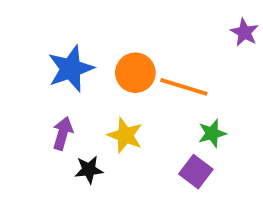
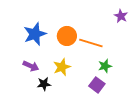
purple arrow: (63, 133) -> (31, 66), turned 98
yellow star: (125, 135) -> (62, 67), turned 30

